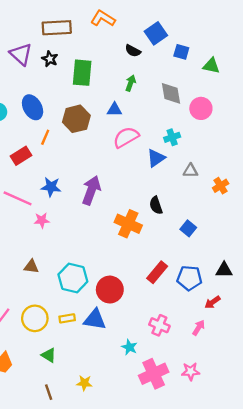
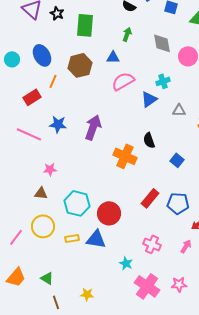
pink star: (42, 220) -> (50, 169), moved
yellow circle: (35, 318) -> (43, 226), moved
green triangle: (49, 355) -> (47, 278), moved
pink cross: (154, 374) -> (147, 286), turned -30

